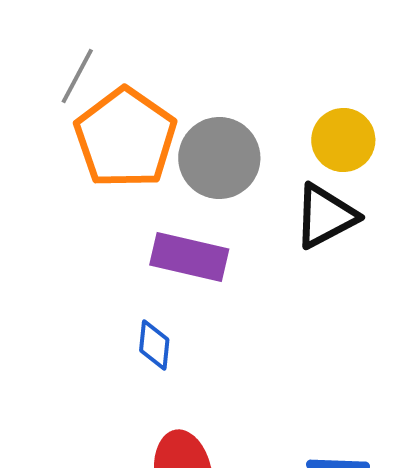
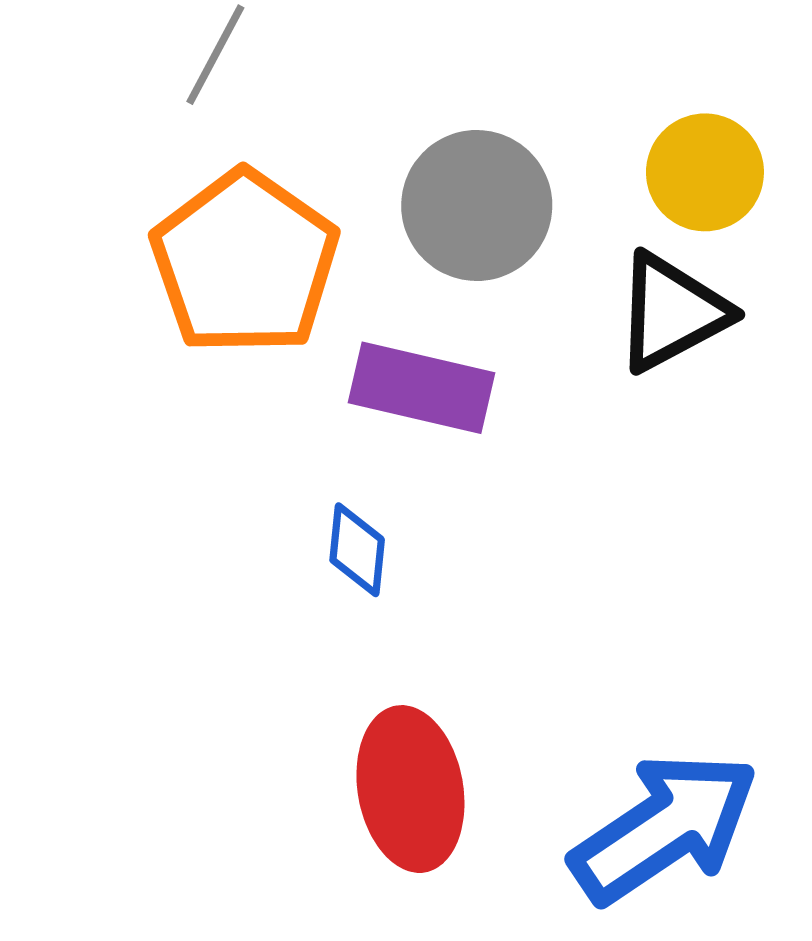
orange pentagon: (125, 138) -> (245, 263), moved

